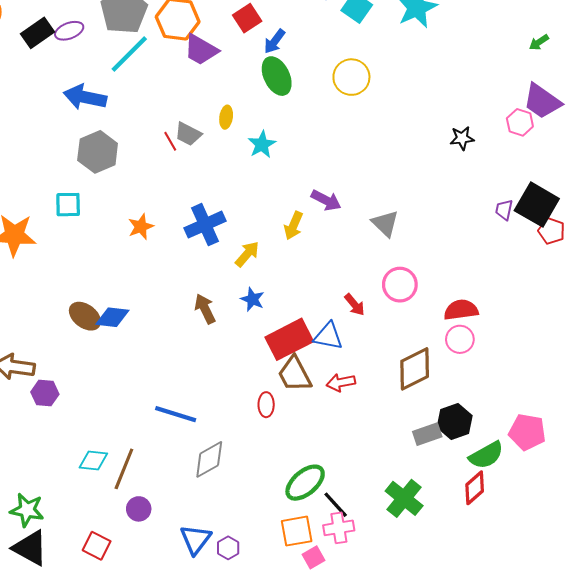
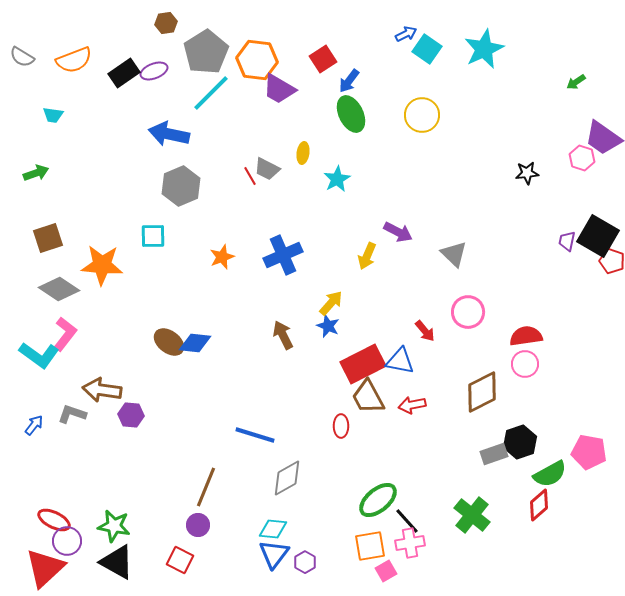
green arrow: (539, 42) -> (576, 82), moved
yellow arrow: (247, 254) -> (331, 303), moved
cyan diamond: (93, 460) -> (273, 529), moved
purple circle: (139, 509) -> (198, 525), moved

